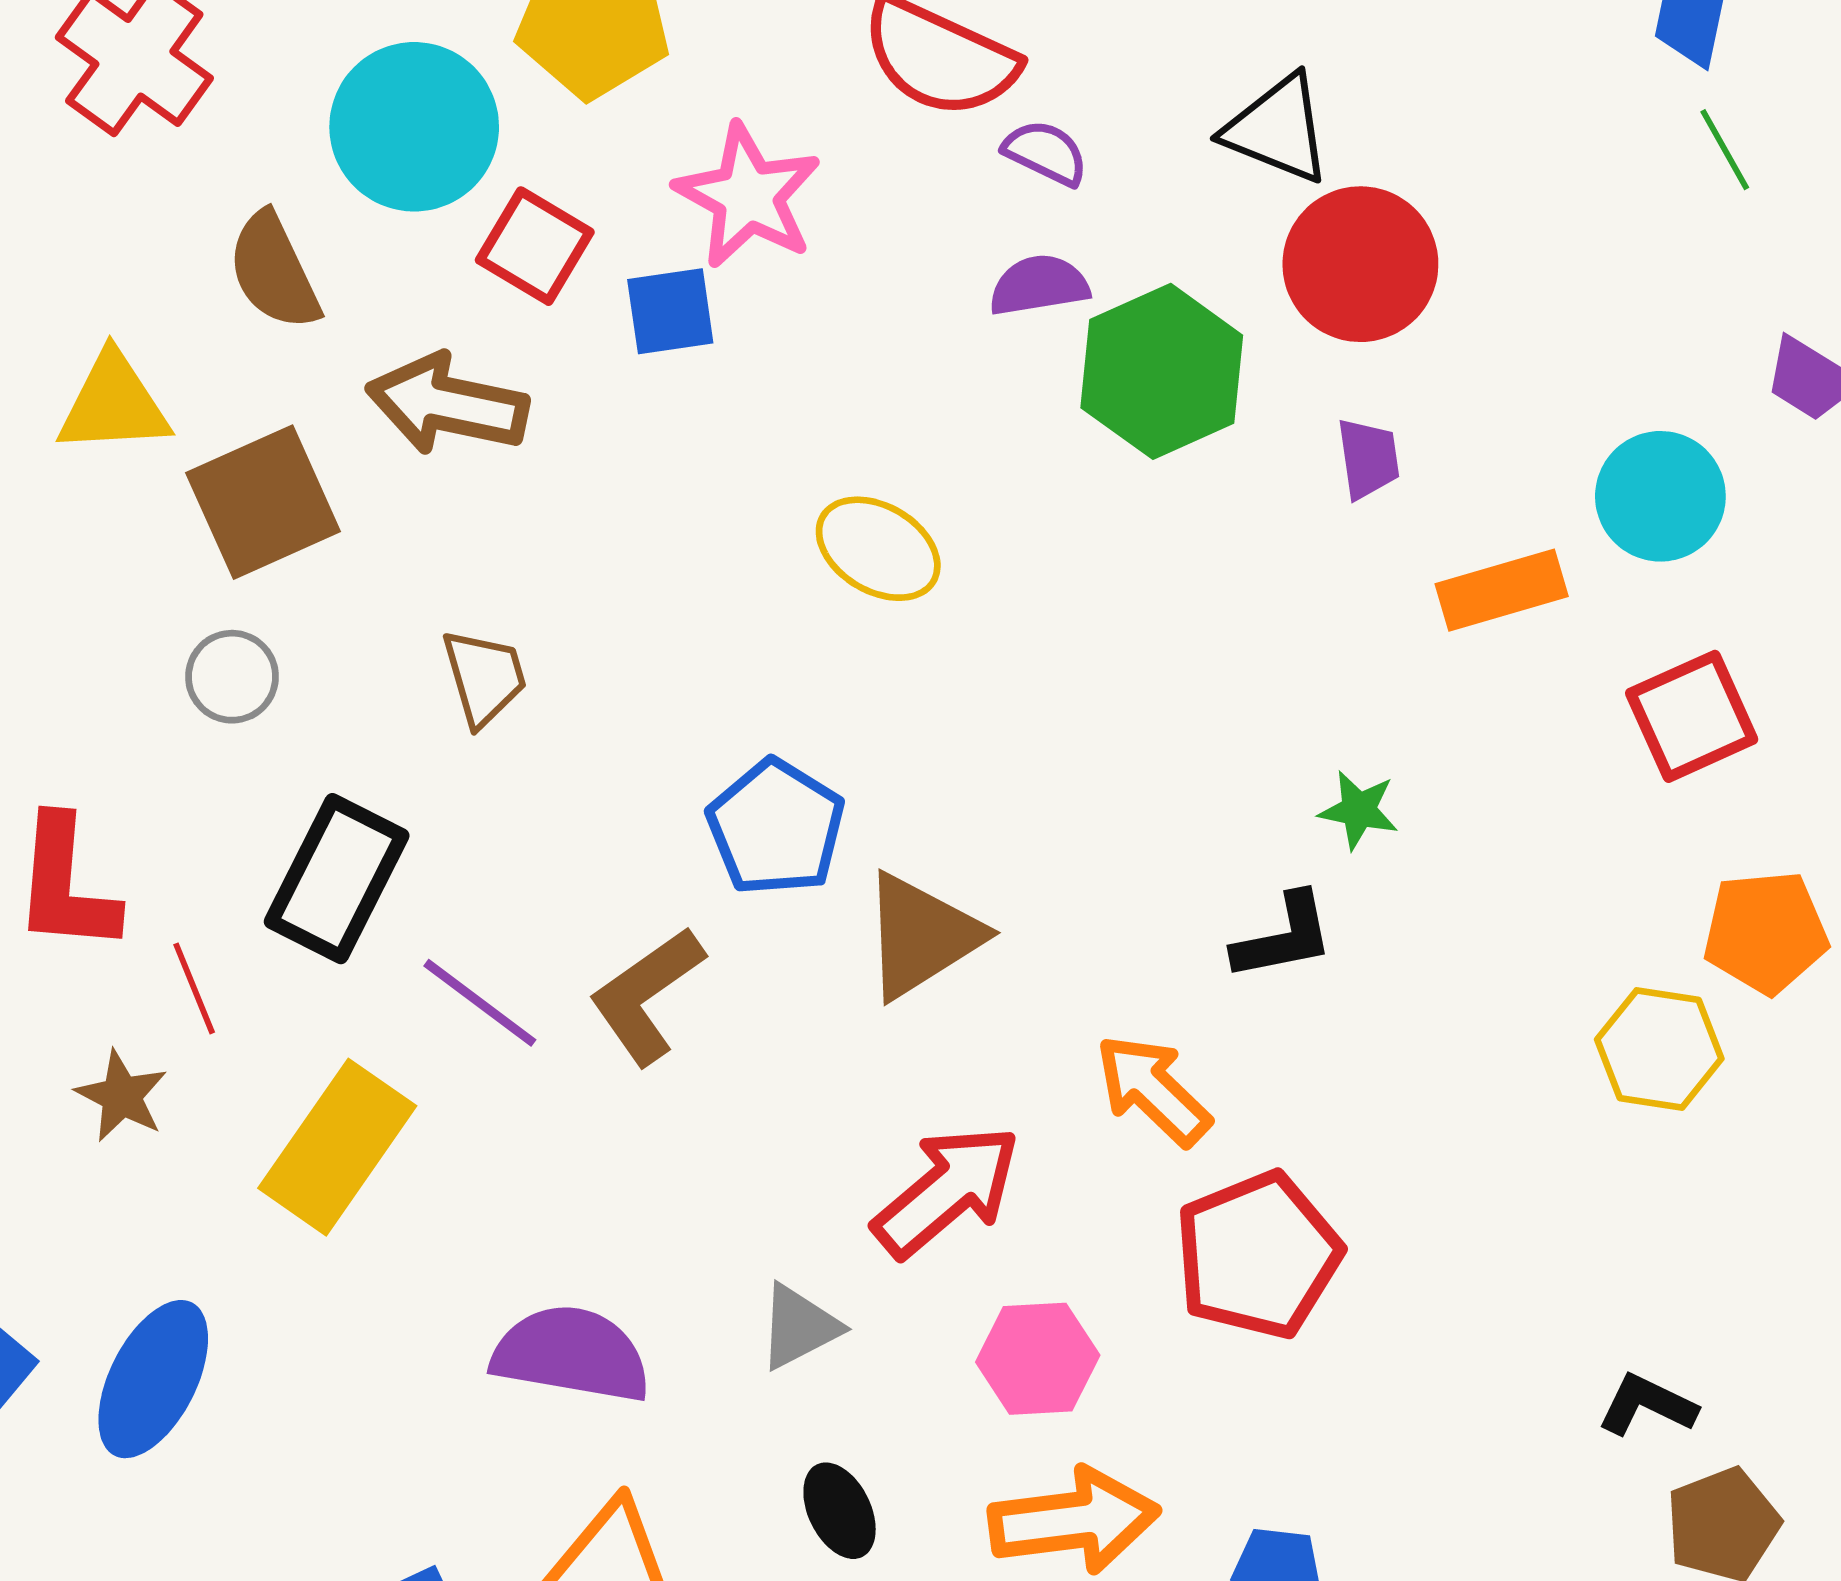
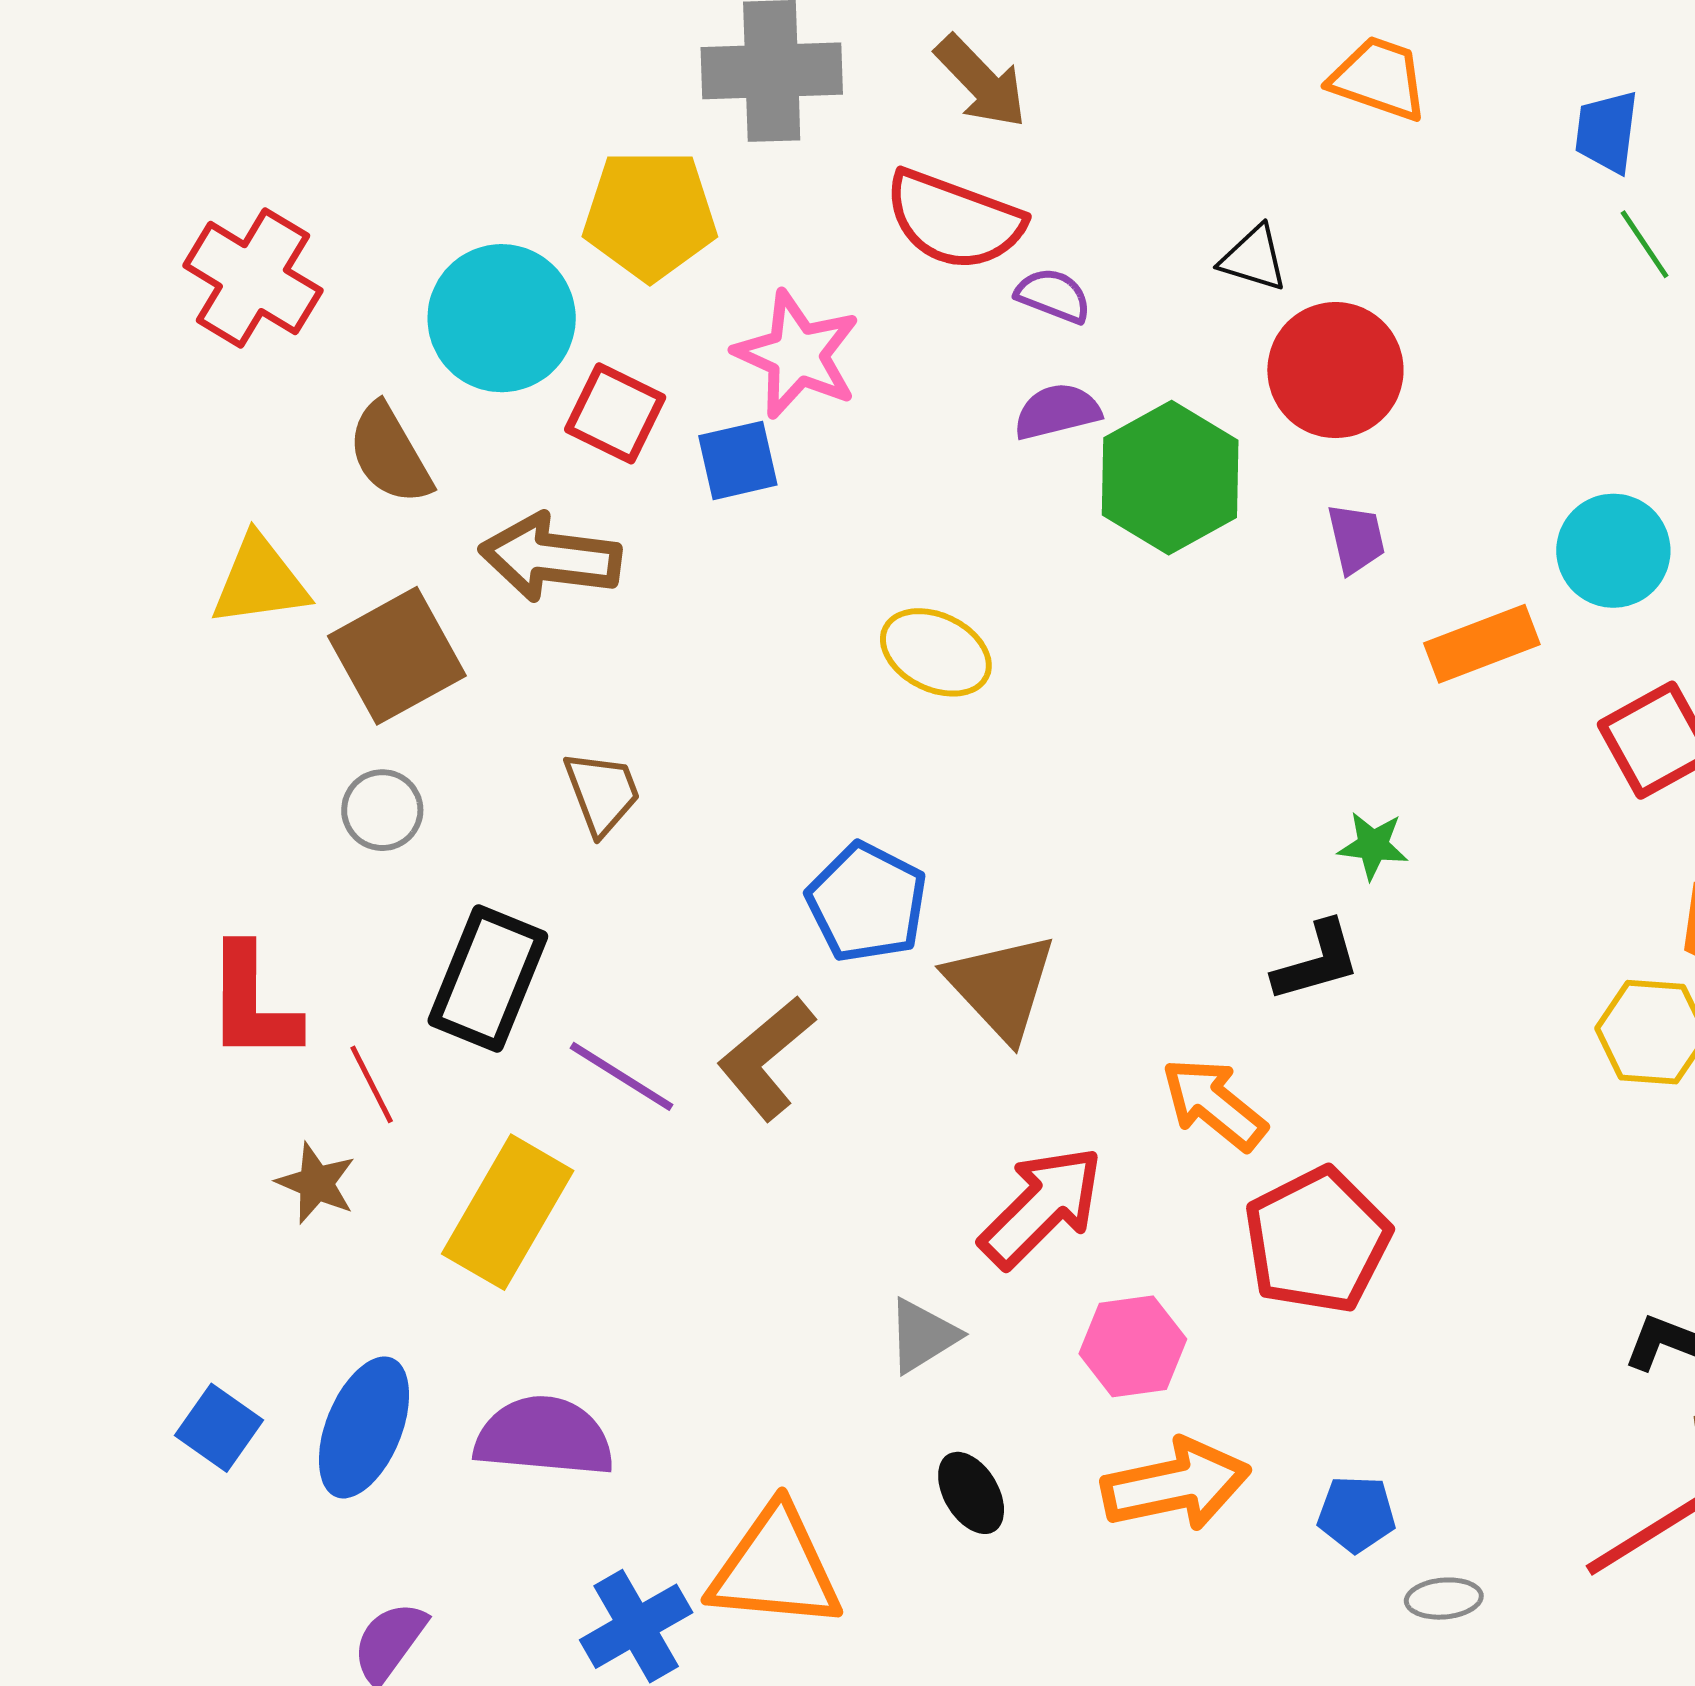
black triangle: (1278, 129) -> (1254, 258), size x0.7
brown triangle: (921, 936) -> (1001, 986), turned -36
purple semicircle: (571, 1354) -> (544, 1437), moved

